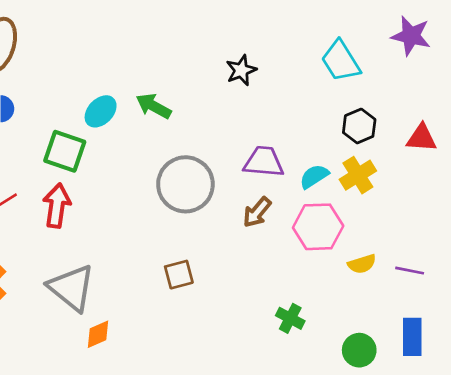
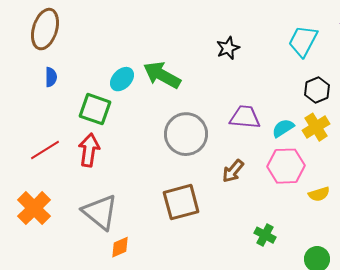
cyan trapezoid: (341, 61) -> (303, 41), turned 60
green arrow: (154, 106) -> (162, 75), size x1.4
brown arrow: (257, 212) -> (233, 171), moved
brown square: (179, 275) -> (181, 202), size x1.6

